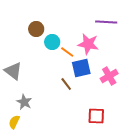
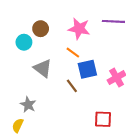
cyan circle: (52, 42) -> (24, 42), moved
pink star: (88, 44) -> (79, 29), moved
gray triangle: (13, 71) -> (43, 68), moved

